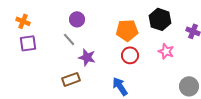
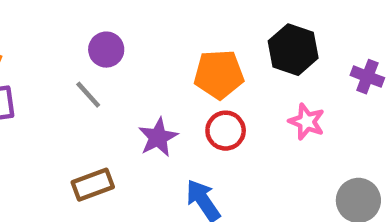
purple star: (87, 57) -> (158, 137), moved, turned 30

